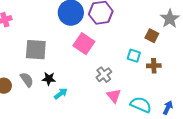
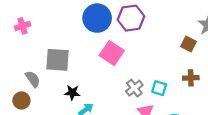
cyan square: (134, 56) -> (159, 88), moved
gray semicircle: (27, 80) -> (33, 79), moved

